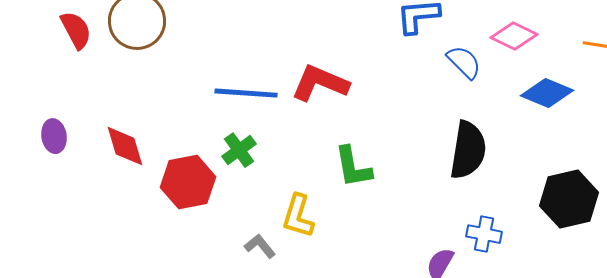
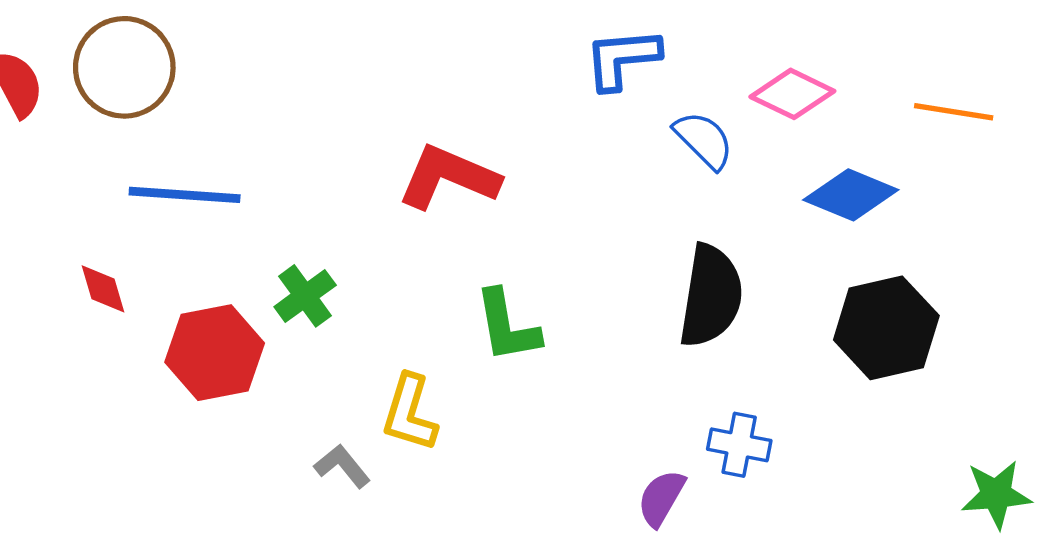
blue line: (246, 93) -> (185, 195), moved
red diamond: (125, 146) -> (103, 289), size x0.7
black hexagon: (569, 199) -> (886, 328), moved

